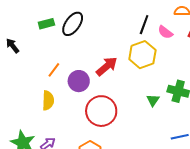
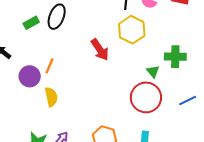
red arrow: (107, 66) -> (100, 50), turned 110
purple circle: (79, 81) -> (30, 76), moved
red circle: (101, 111) -> (146, 97), moved

